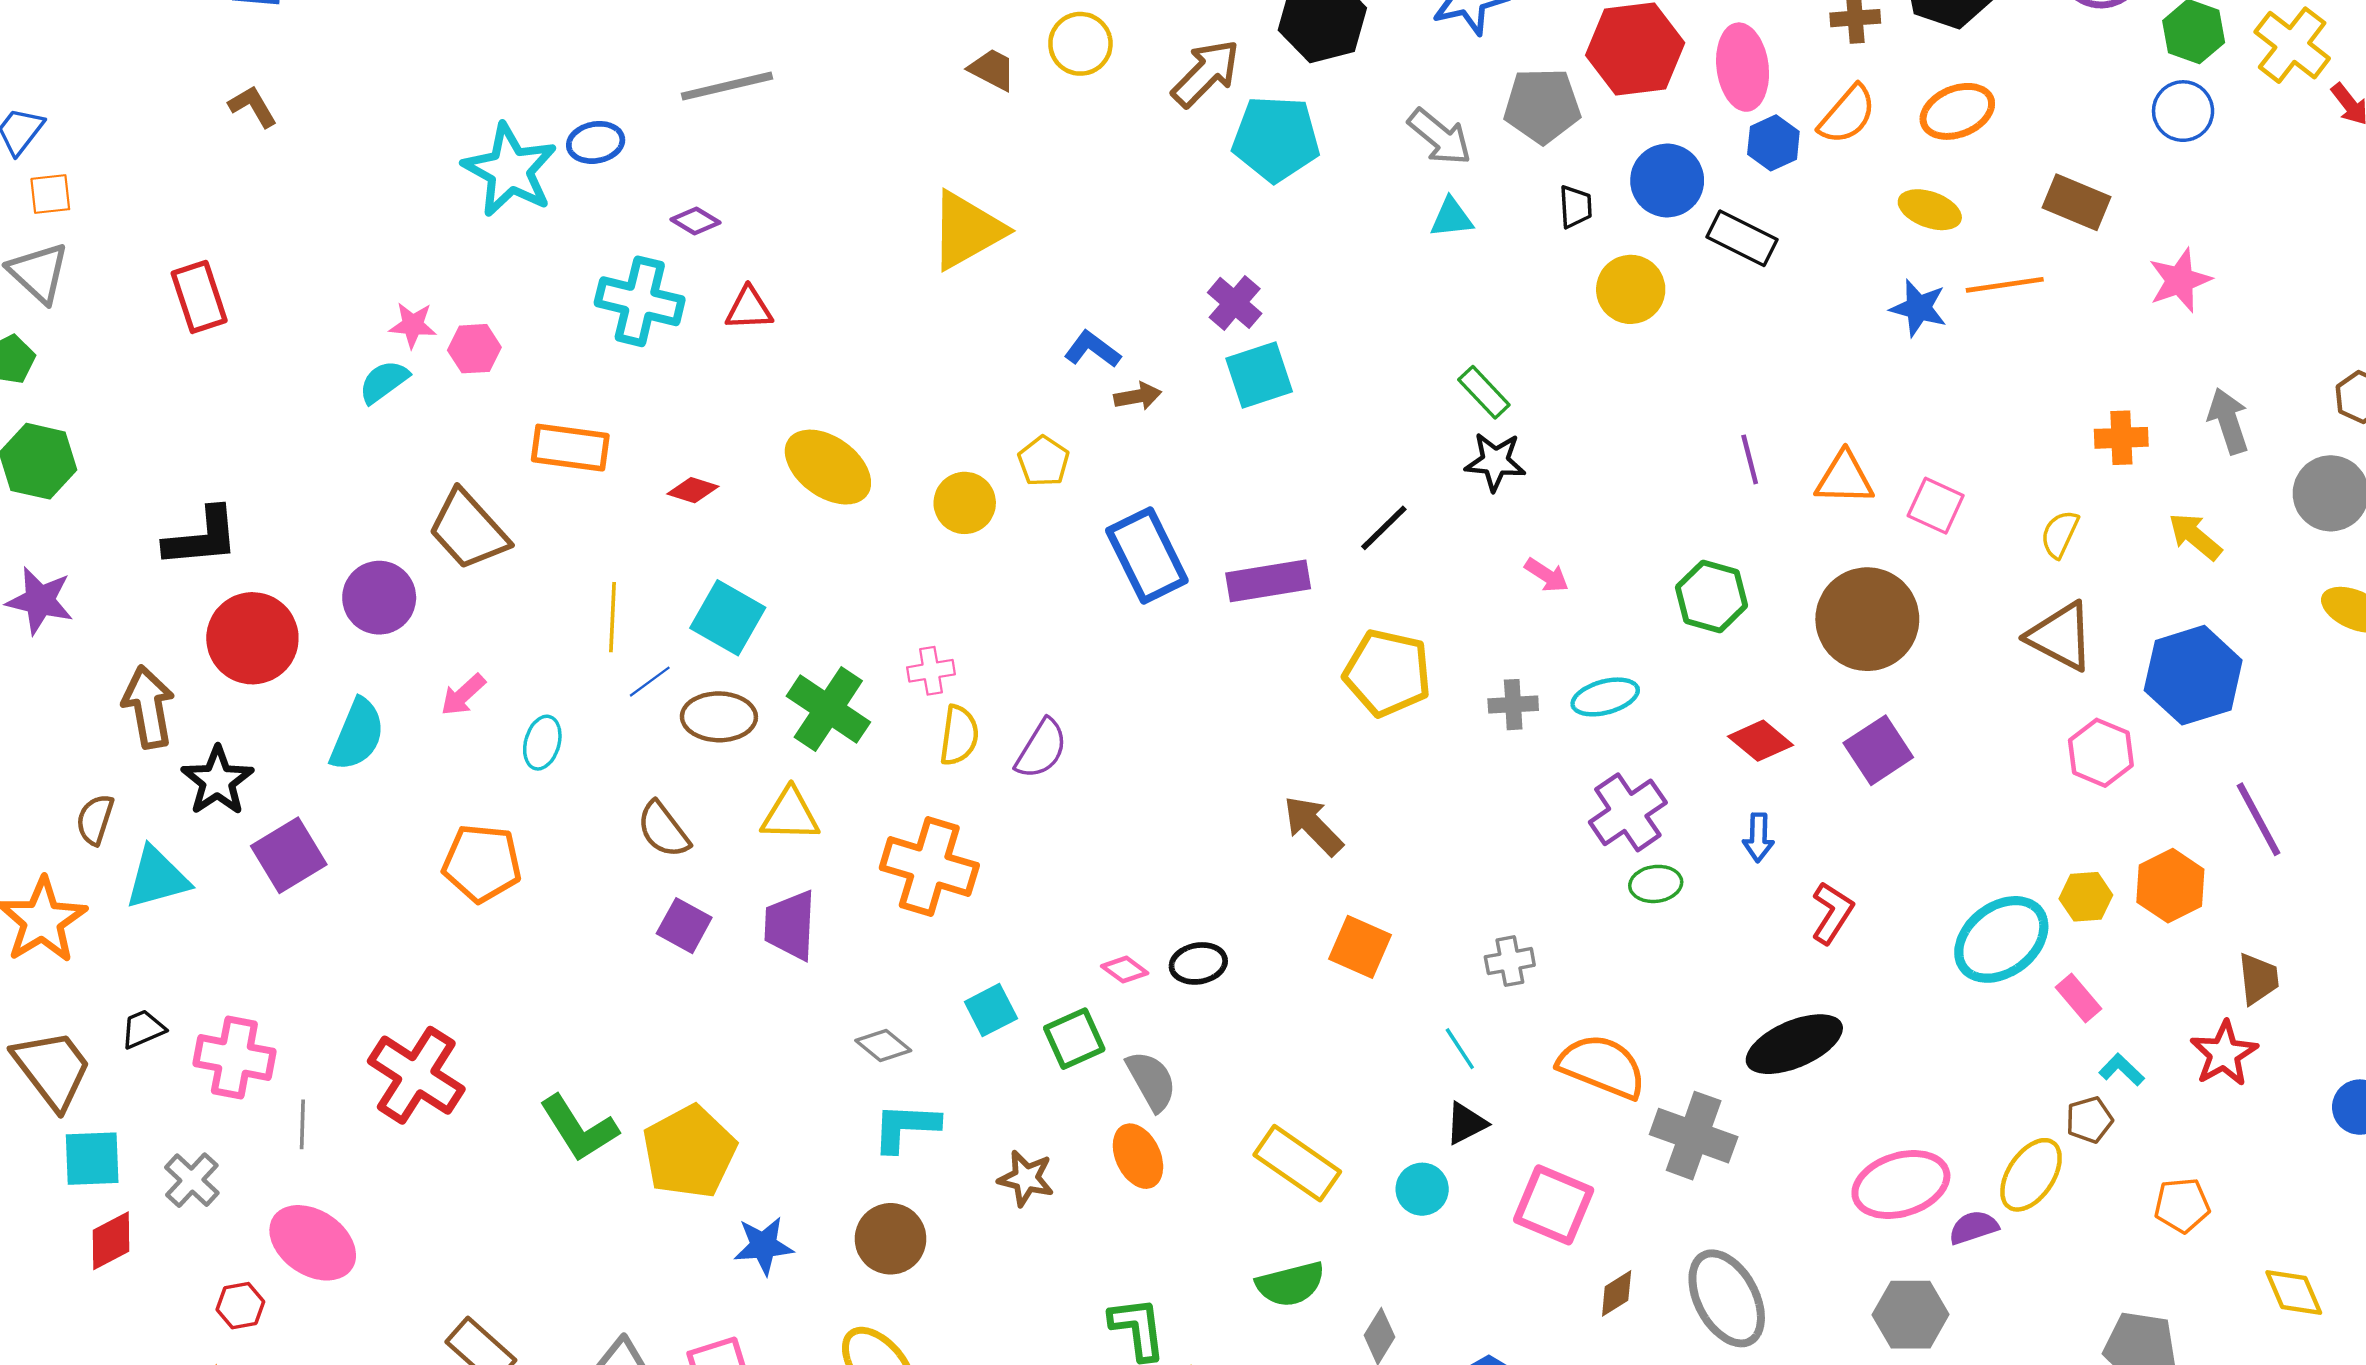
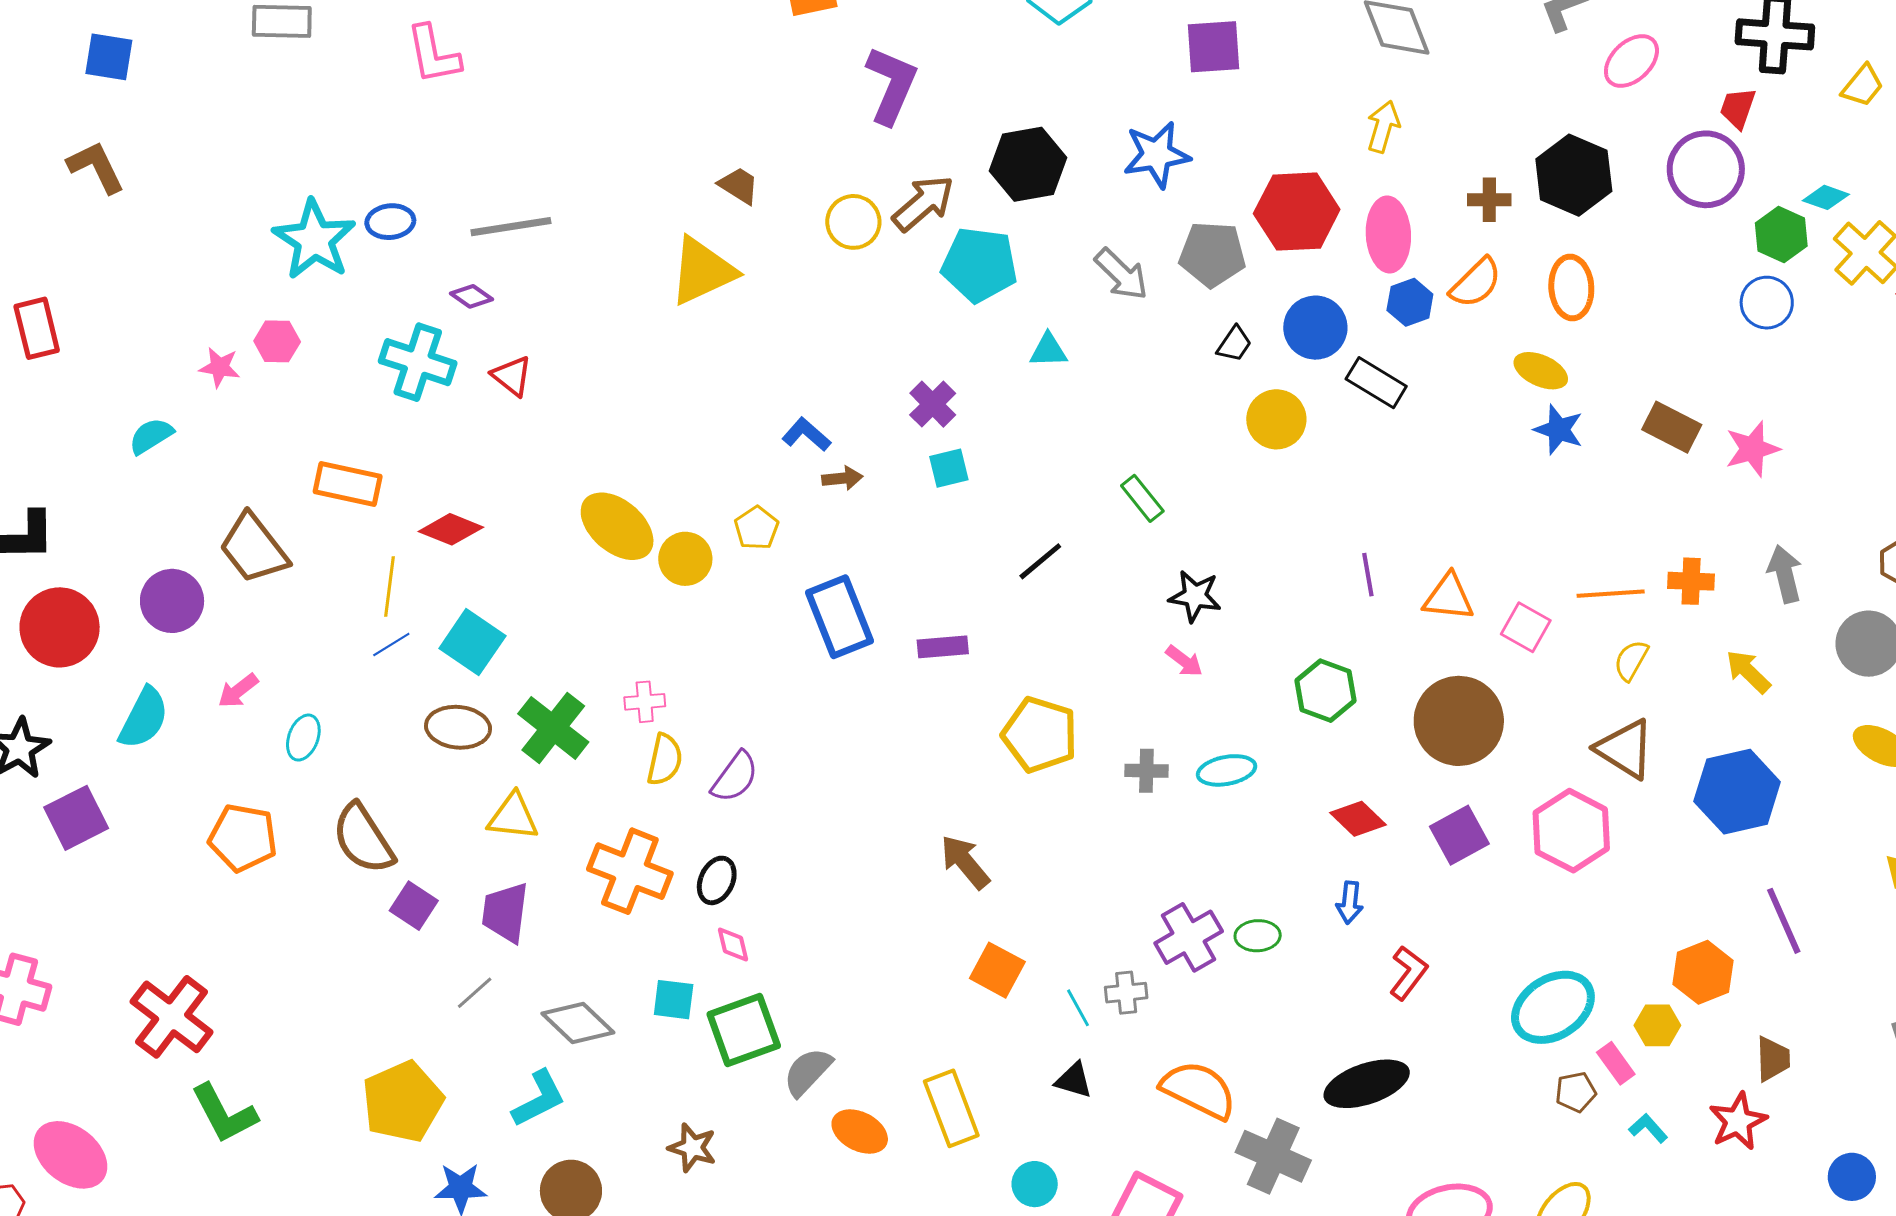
yellow circle: (1080, 44) -> (853, 222), moved
gray line: (727, 86) -> (511, 227), moved
brown L-shape: (253, 106) -> (96, 167), size x1.4
orange ellipse: (1957, 111) -> (1571, 287), turned -76
brown rectangle: (2076, 202) -> (1672, 427), moved
black trapezoid: (1576, 207) -> (1234, 344), turned 33
cyan triangle: (1451, 218) -> (1048, 350), moved
yellow triangle: (967, 230) -> (702, 271), moved
orange line: (2005, 285) -> (1611, 594), moved
blue star: (1918, 308) -> (1559, 430), moved
red triangle: (749, 309) -> (512, 376), turned 36
pink hexagon: (474, 349) -> (277, 341), moved
cyan square: (1259, 375) -> (949, 468), size x0.7
cyan semicircle: (384, 382) -> (151, 436), moved
black star: (1495, 462) -> (1195, 596), moved
yellow ellipse: (828, 467) -> (617, 526), moved
red diamond: (693, 490) -> (451, 529), size x1.4
black line: (1384, 528) -> (1040, 561), moved
purple rectangle: (1268, 581) -> (943, 647), size x0.7
yellow line: (612, 617) -> (390, 586), moved
blue line: (650, 682) -> (391, 644), moved
pink hexagon: (2101, 753) -> (1571, 831), moved, size x1.4
purple cross: (1628, 812) -> (1189, 937), moved
brown semicircle: (663, 830) -> (363, 839), moved, size x1.4
yellow hexagon: (2086, 897) -> (1657, 1025), moved
black ellipse: (1198, 963) -> (717, 880), moved, turned -60
pink diamond: (1125, 970) -> (733, 944), moved, turned 36
cyan square: (991, 1010) -> (674, 1000), turned 30
green square: (1074, 1039) -> (744, 1030), size x1.4
gray diamond: (883, 1046) -> (578, 1023), size x1.5
cyan line: (1460, 1049) -> (1078, 1008), moved
gray semicircle: (1151, 1081) -> (808, 1072), turned -112
brown pentagon: (2089, 1120) -> (1576, 1092), moved
black triangle: (1466, 1123) -> (1074, 1080), moved, turned 39
gray line: (302, 1124) -> (475, 993), moved, turned 42
cyan L-shape: (906, 1127) -> (539, 1099), moved, turned 146
green L-shape: (579, 1128) -> (224, 1114), moved
orange ellipse: (1138, 1156) -> (860, 1132), moved, turned -42
yellow rectangle: (1297, 1163) -> (951, 1108), moved, turned 30

